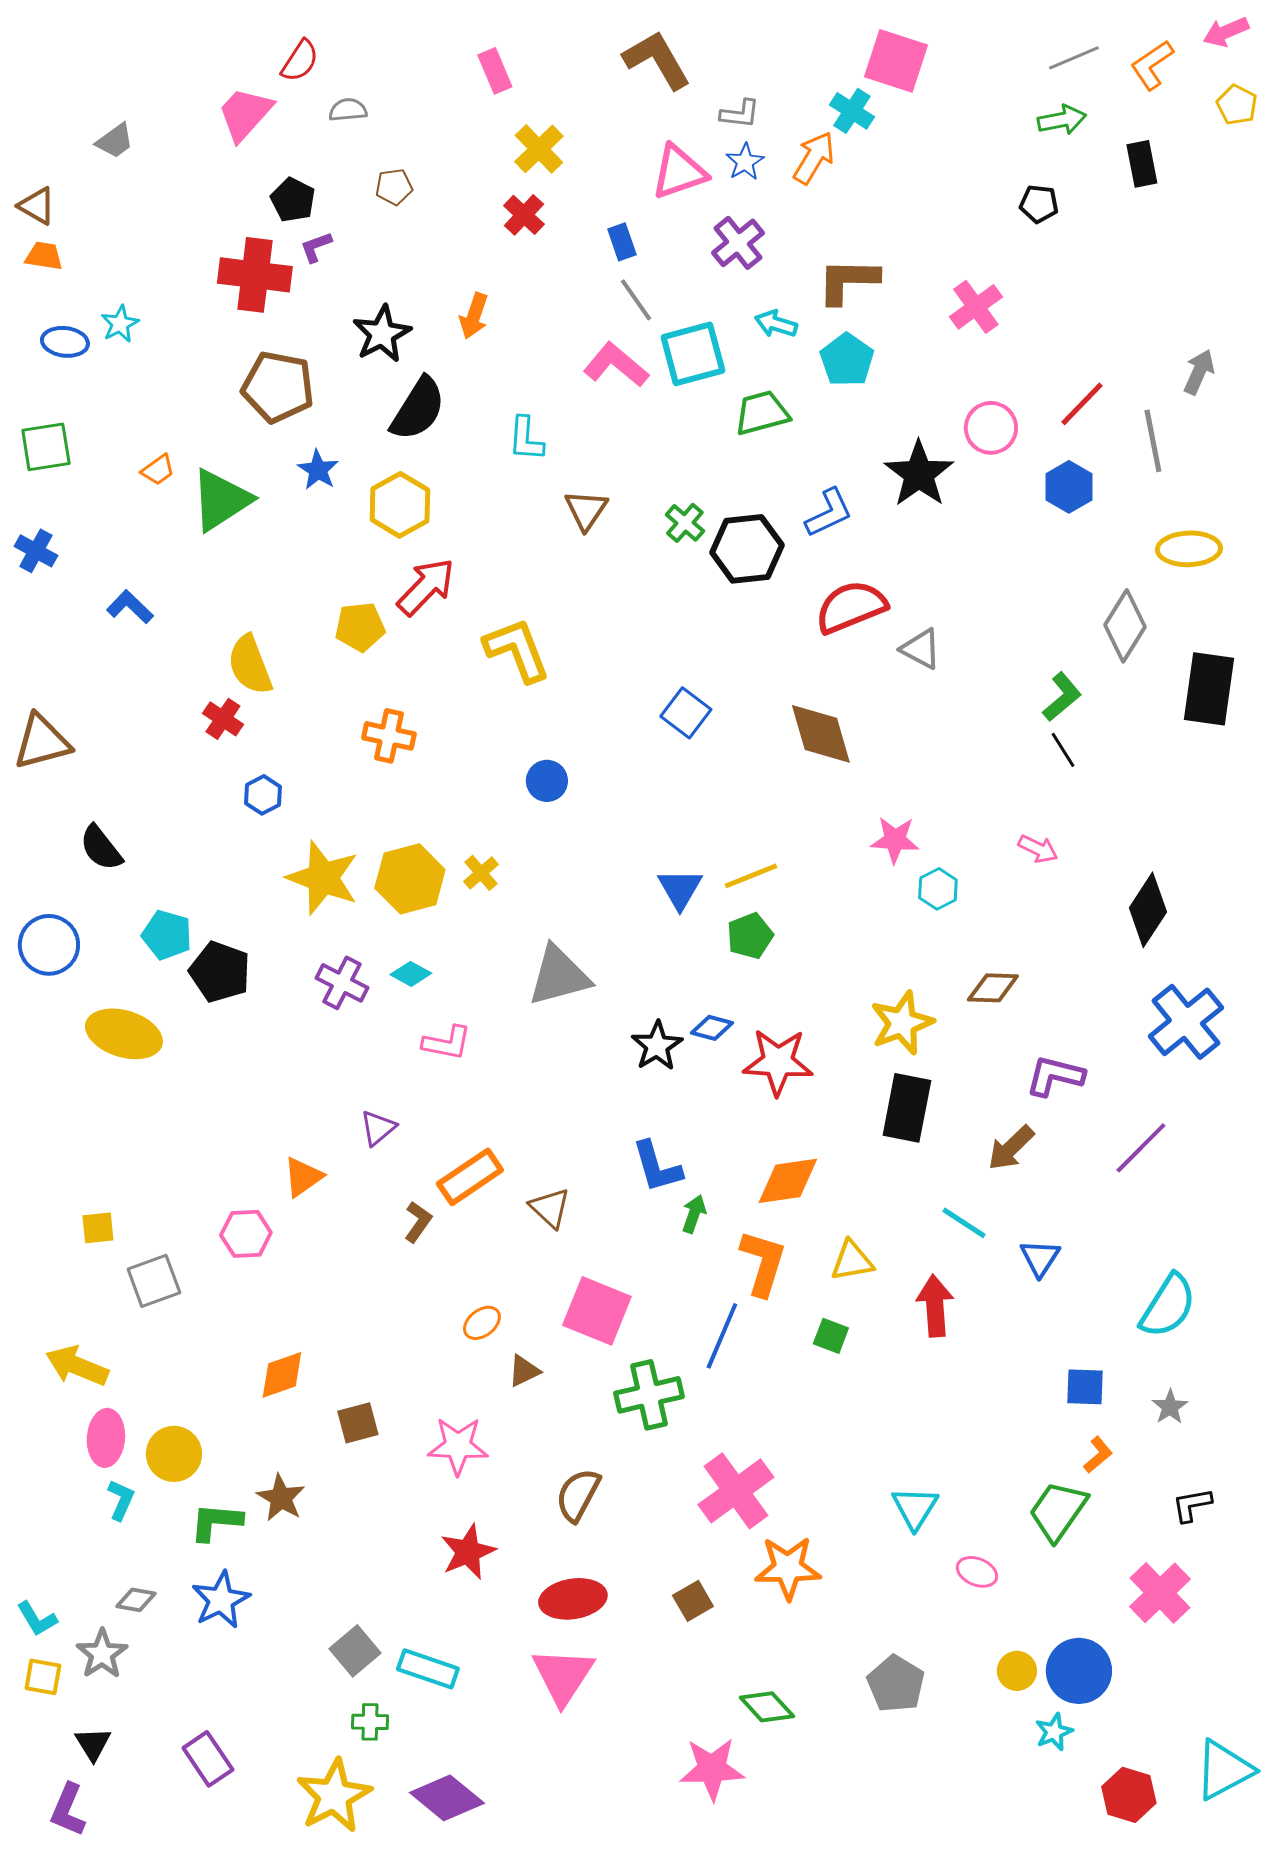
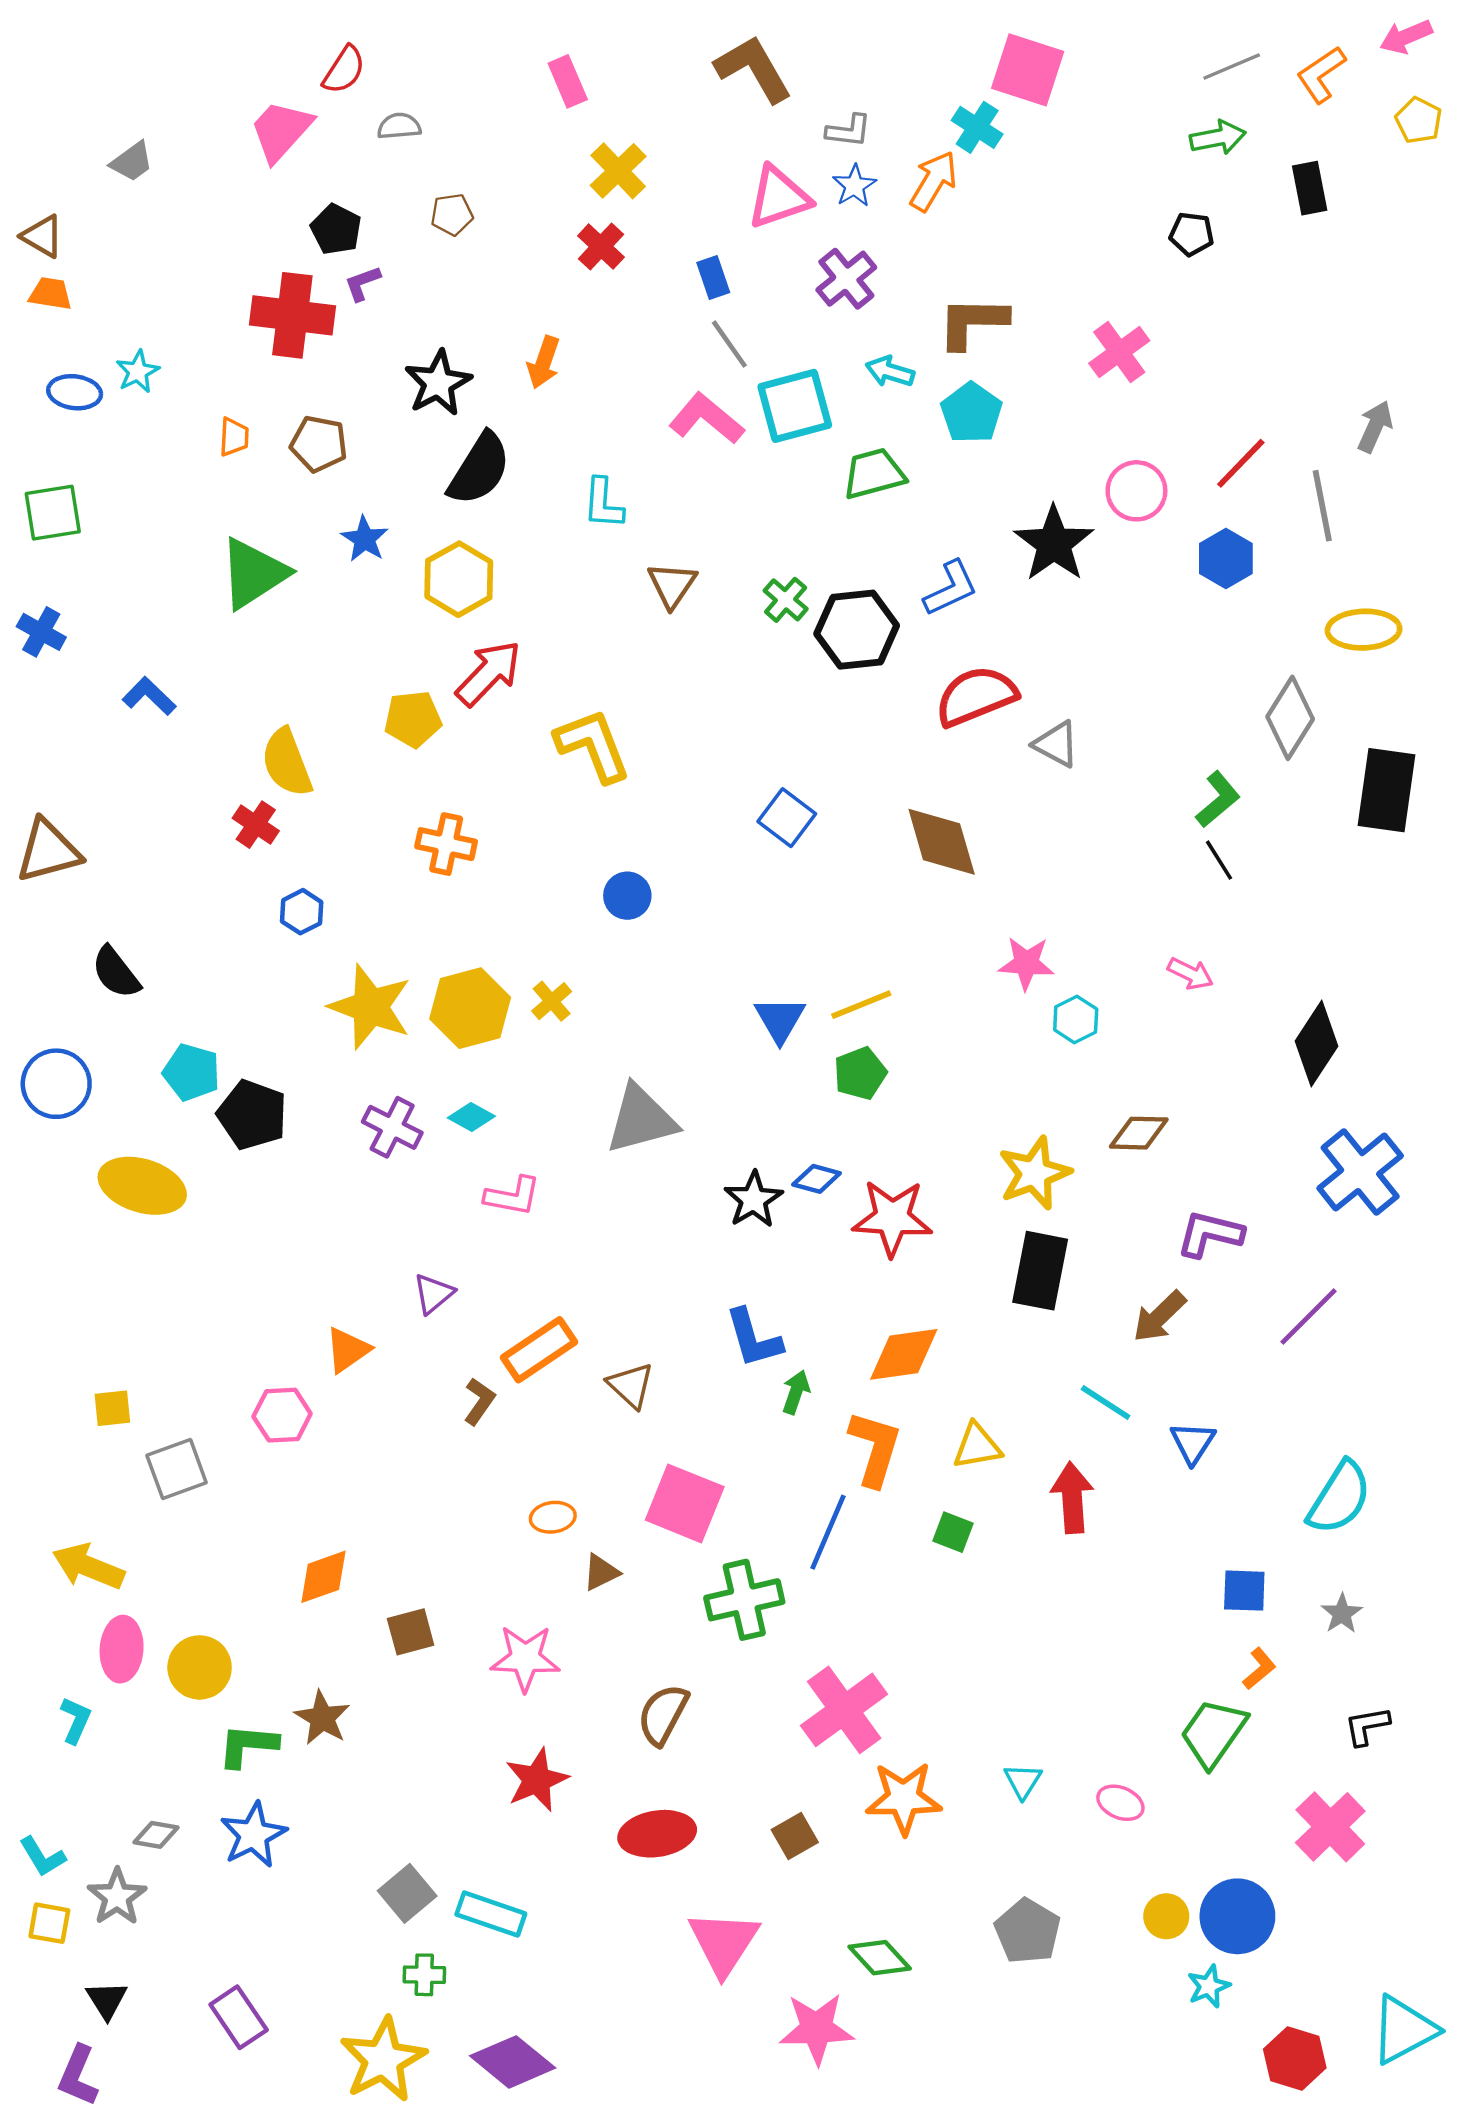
brown pentagon: (278, 387) -> (319, 444), size x0.7
orange trapezoid: (158, 470) -> (234, 437), moved, turned -51
orange ellipse: (482, 1323) -> (553, 1517), turned 30
cyan L-shape: (121, 1500) -> (76, 1720), moved
cyan triangle: (915, 1508) -> (1023, 1781), moved, size x0.7
pink triangle: (563, 1676) -> (724, 1943), moved

